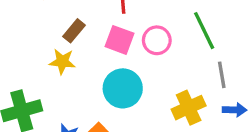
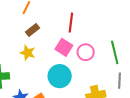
brown rectangle: (74, 31) -> (33, 30), moved

